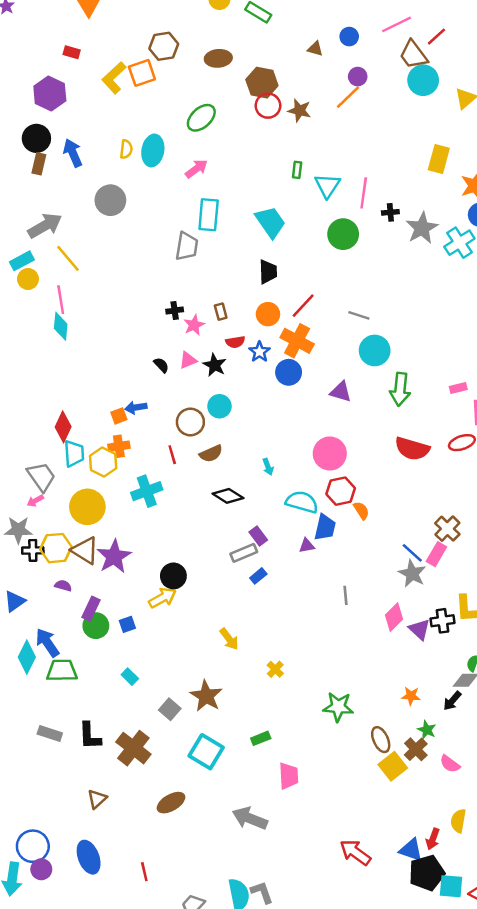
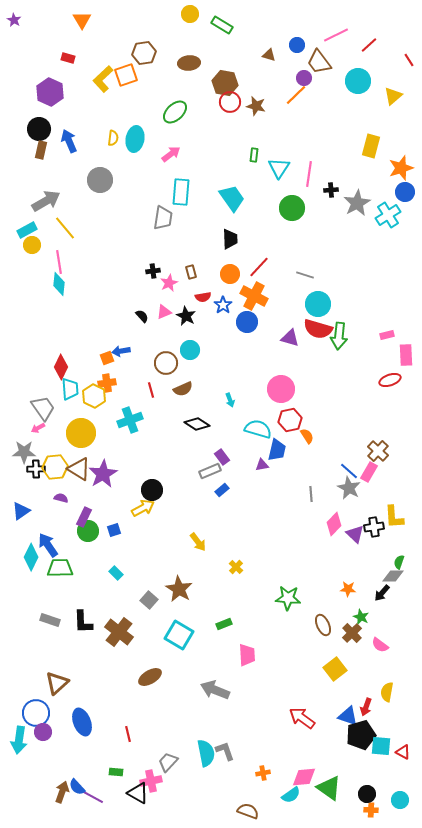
brown trapezoid: (413, 55) -> (319, 62), moved
red semicircle: (412, 449) -> (318, 329), moved
gray line: (346, 595) -> (311, 494), moved
yellow square: (393, 766) -> (335, 669), moved
brown triangle: (97, 799) -> (57, 683), moved, size x1.4

